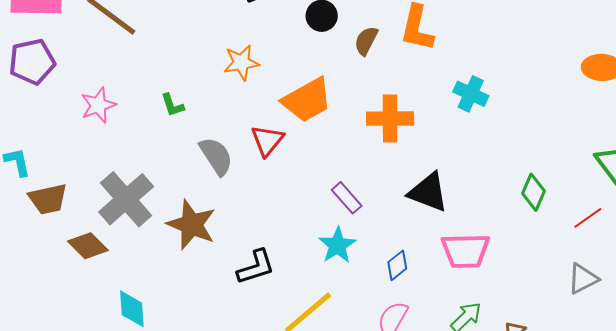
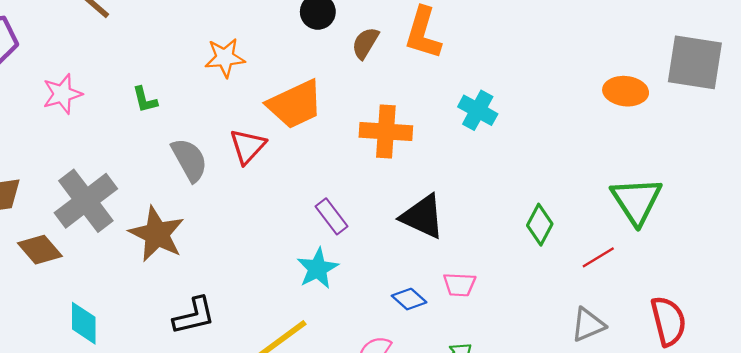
pink trapezoid: (465, 251) -> (459, 285), size x0.6
blue diamond: (397, 265) -> (409, 299), moved, turned 76
black L-shape: (256, 267) -> (194, 316), moved

